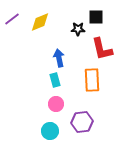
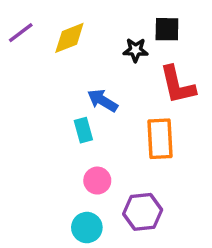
blue arrow: (59, 58) -> (103, 101), turned -48
cyan rectangle: (55, 80) -> (83, 130), moved

